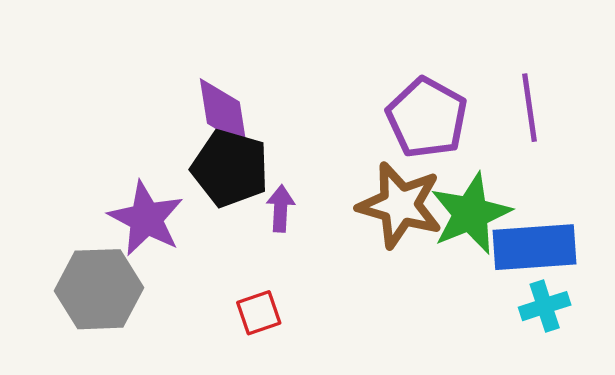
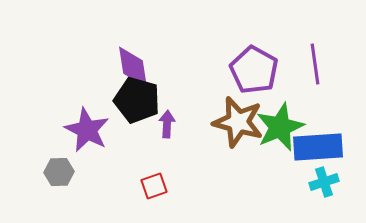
gray hexagon: (99, 289) -> (59, 172), size x0.6

